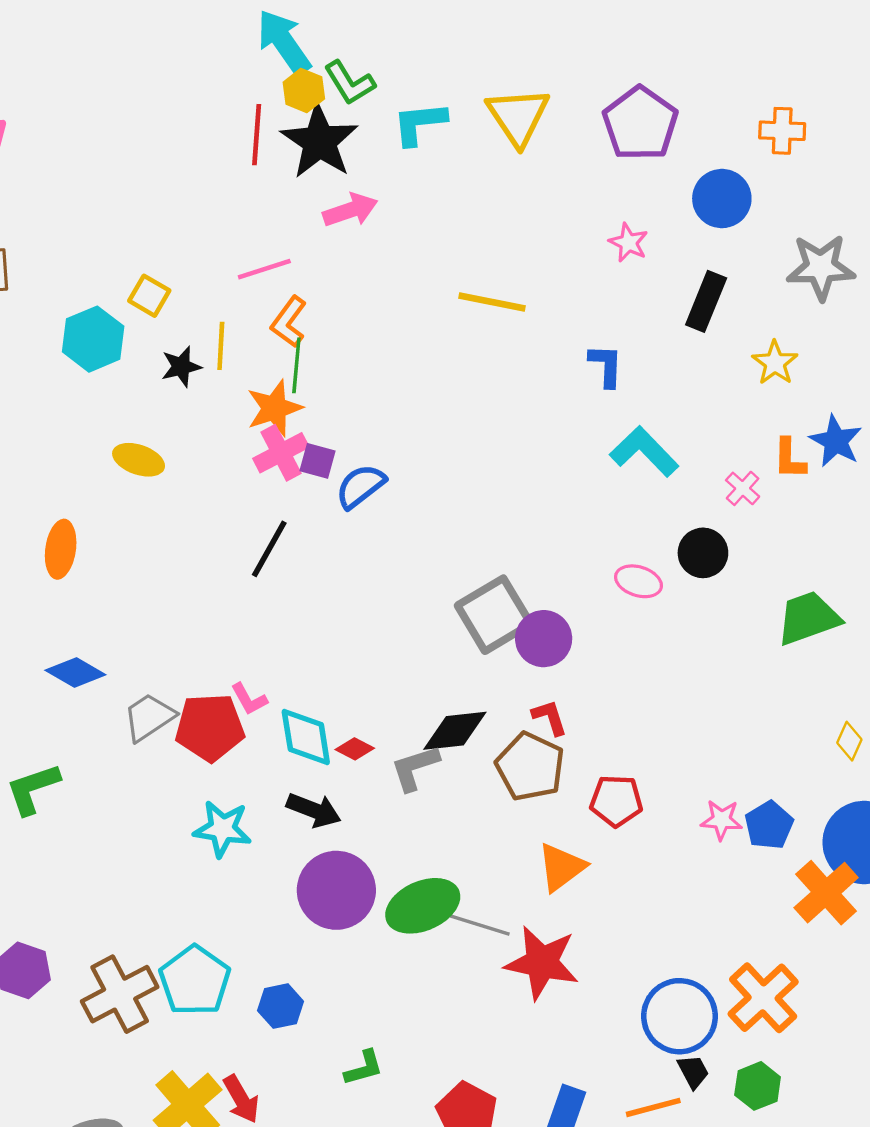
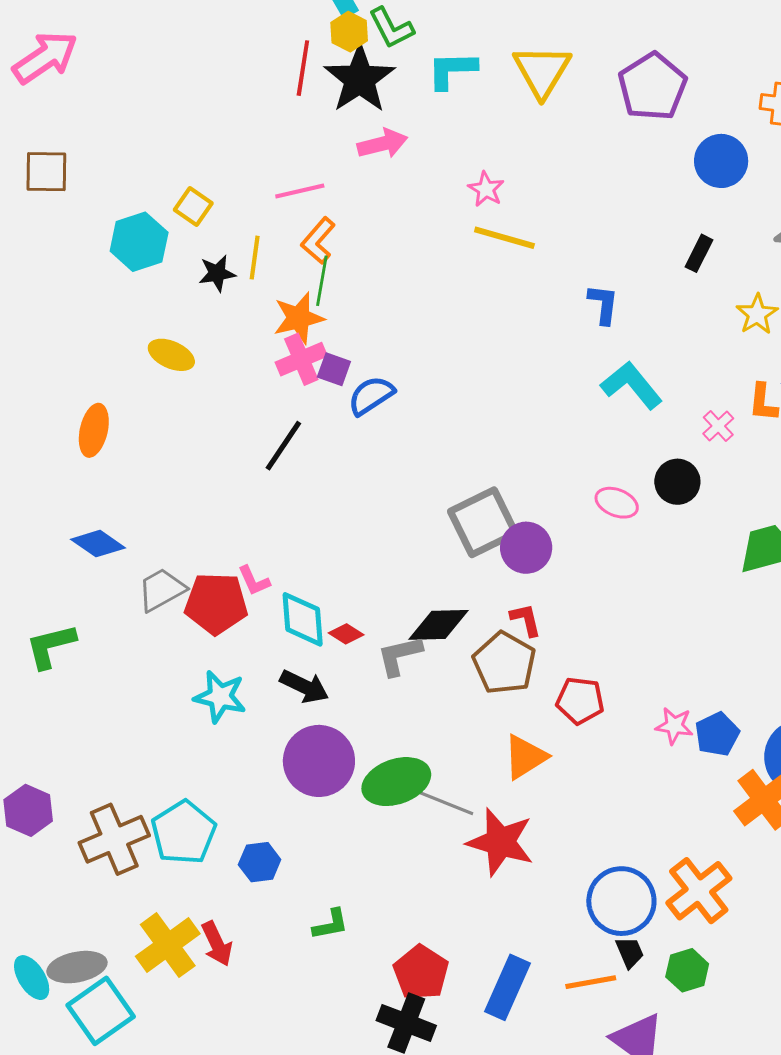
pink star: (629, 243) -> (486, 189), moved
black rectangle: (706, 301) -> (699, 253), size x0.7

